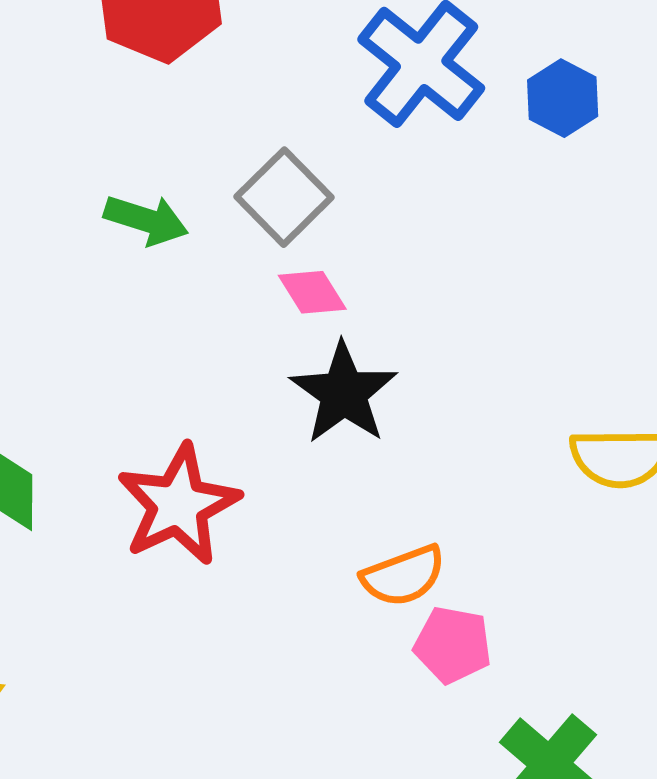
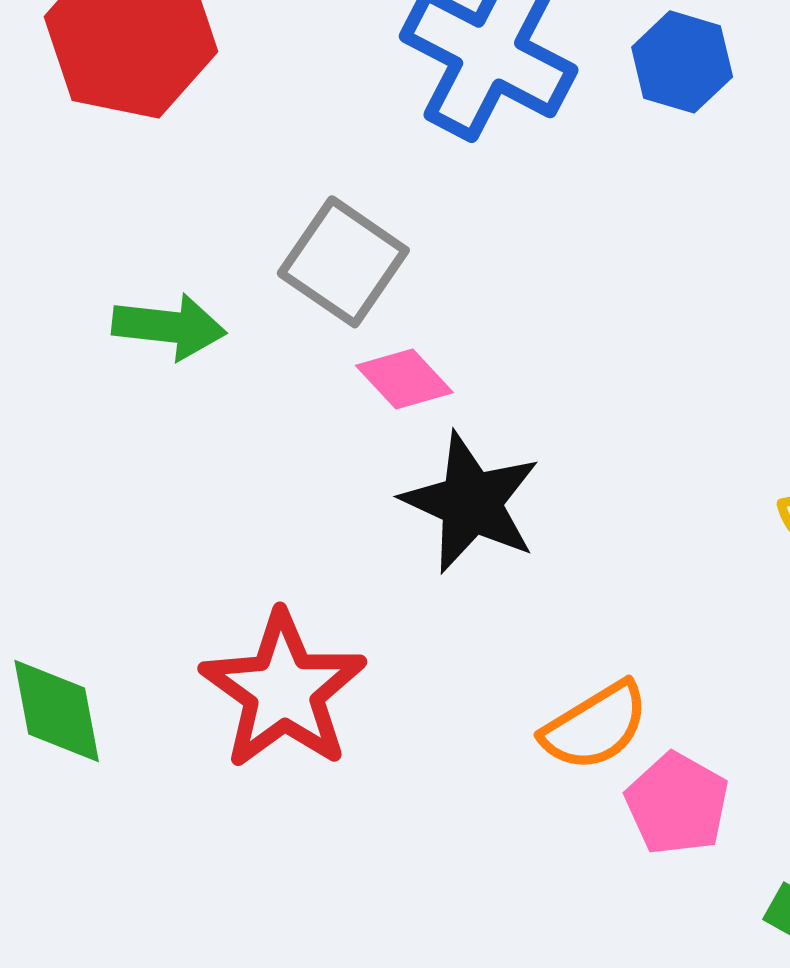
pink pentagon: (453, 645) -> (677, 804), turned 30

